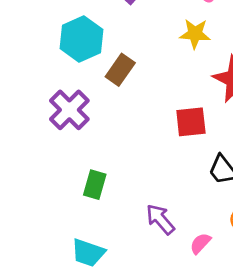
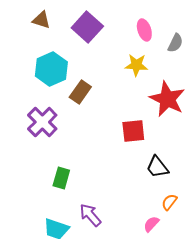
purple arrow: (160, 219) -> (90, 215), moved
pink semicircle: (200, 243) -> (151, 224), moved

